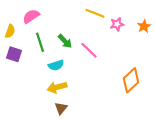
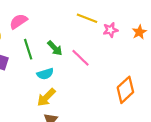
yellow arrow: (57, 87) -> (46, 97), turned -30

